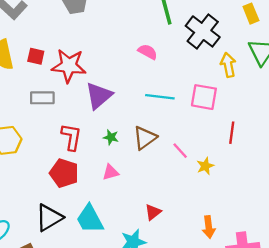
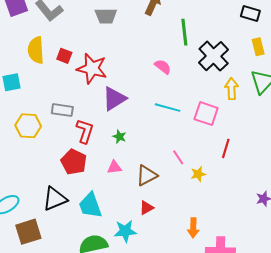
gray rectangle: (42, 98) -> (62, 110), moved
brown triangle: (145, 138) -> (147, 175), moved

